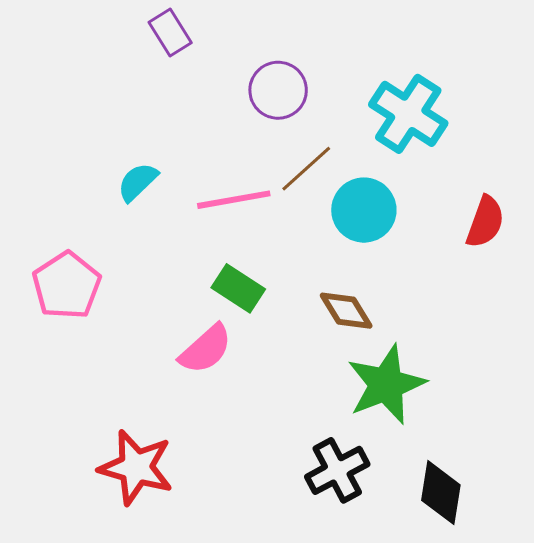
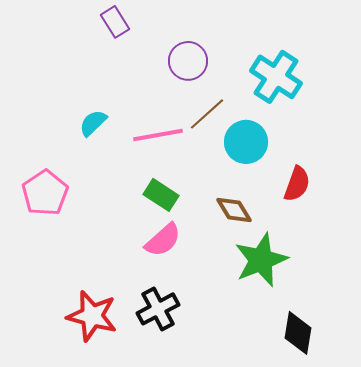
red semicircle: (485, 222) -> (297, 184), moved
pink semicircle: (206, 349) -> (163, 240), moved
black cross: (337, 470) -> (158, 309), moved

